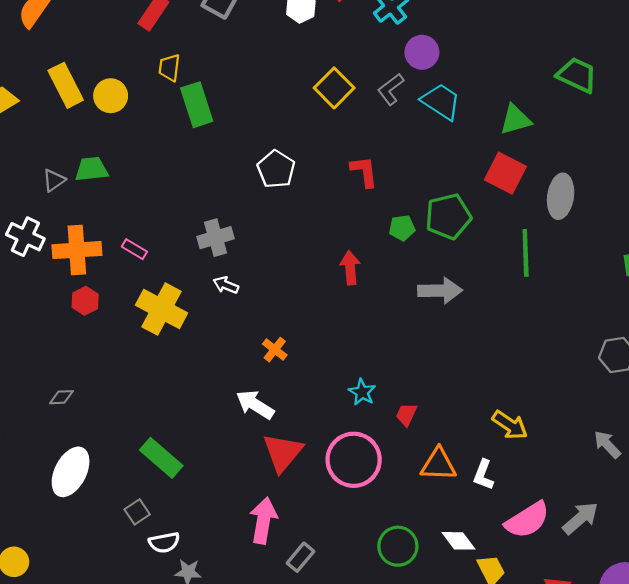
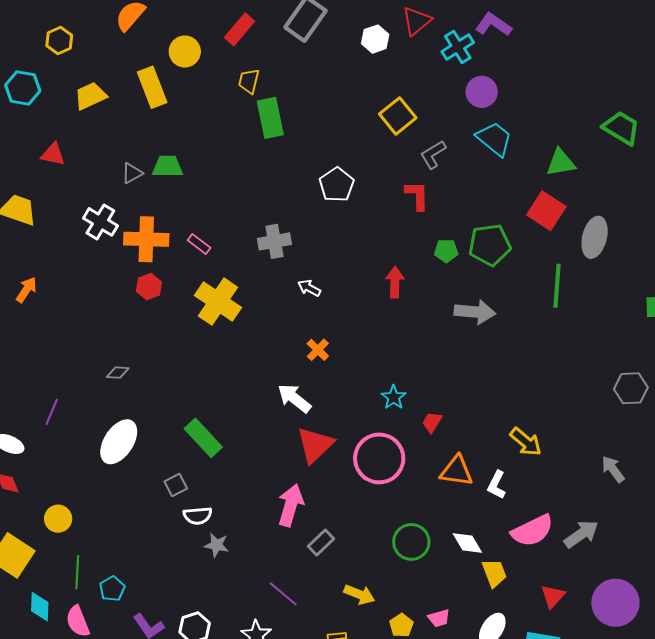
gray L-shape: (391, 89) -> (433, 155), moved
yellow circle: (111, 96) -> (185, 52), moved
white arrow: (226, 285) -> (309, 288), moved

